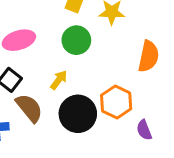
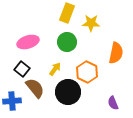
orange hexagon: (116, 102) -> (87, 72), moved

